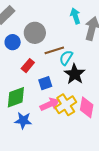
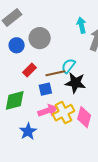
brown line: (54, 50) -> (55, 73), moved
black star: (75, 74) -> (75, 83), turned -30
blue star: (23, 121) -> (28, 131), moved, turned 30

